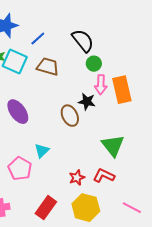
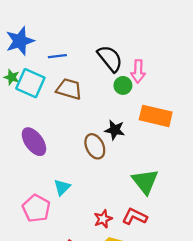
blue line: (38, 39) -> (57, 56), turned 35
pink arrow: (101, 85) -> (138, 71), moved
orange rectangle: (122, 90) -> (156, 116), turned -64

